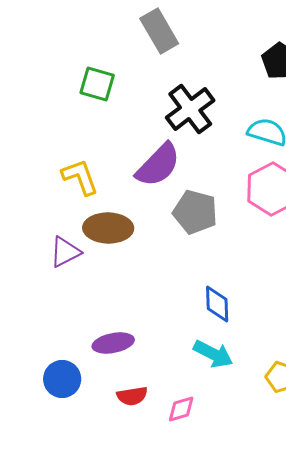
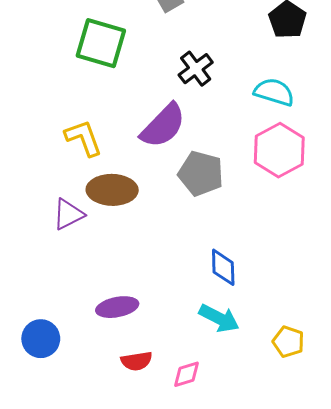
green square: (97, 84) -> (101, 43), size x1.4
black cross: (190, 109) -> (196, 69), size x0.7
blue circle: (62, 379) -> (41, 339), moved

